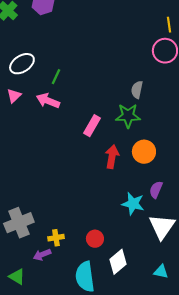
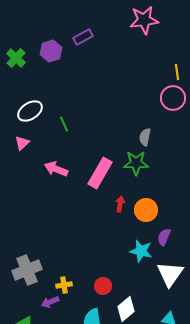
green line: (56, 77) -> (64, 124), turned -49
pink arrow: (48, 101) -> (56, 169), moved
pink rectangle: (92, 126) -> (100, 173), size x1.4
orange circle: (144, 152) -> (146, 210), moved
red arrow: (112, 157) -> (120, 204), size x0.7

